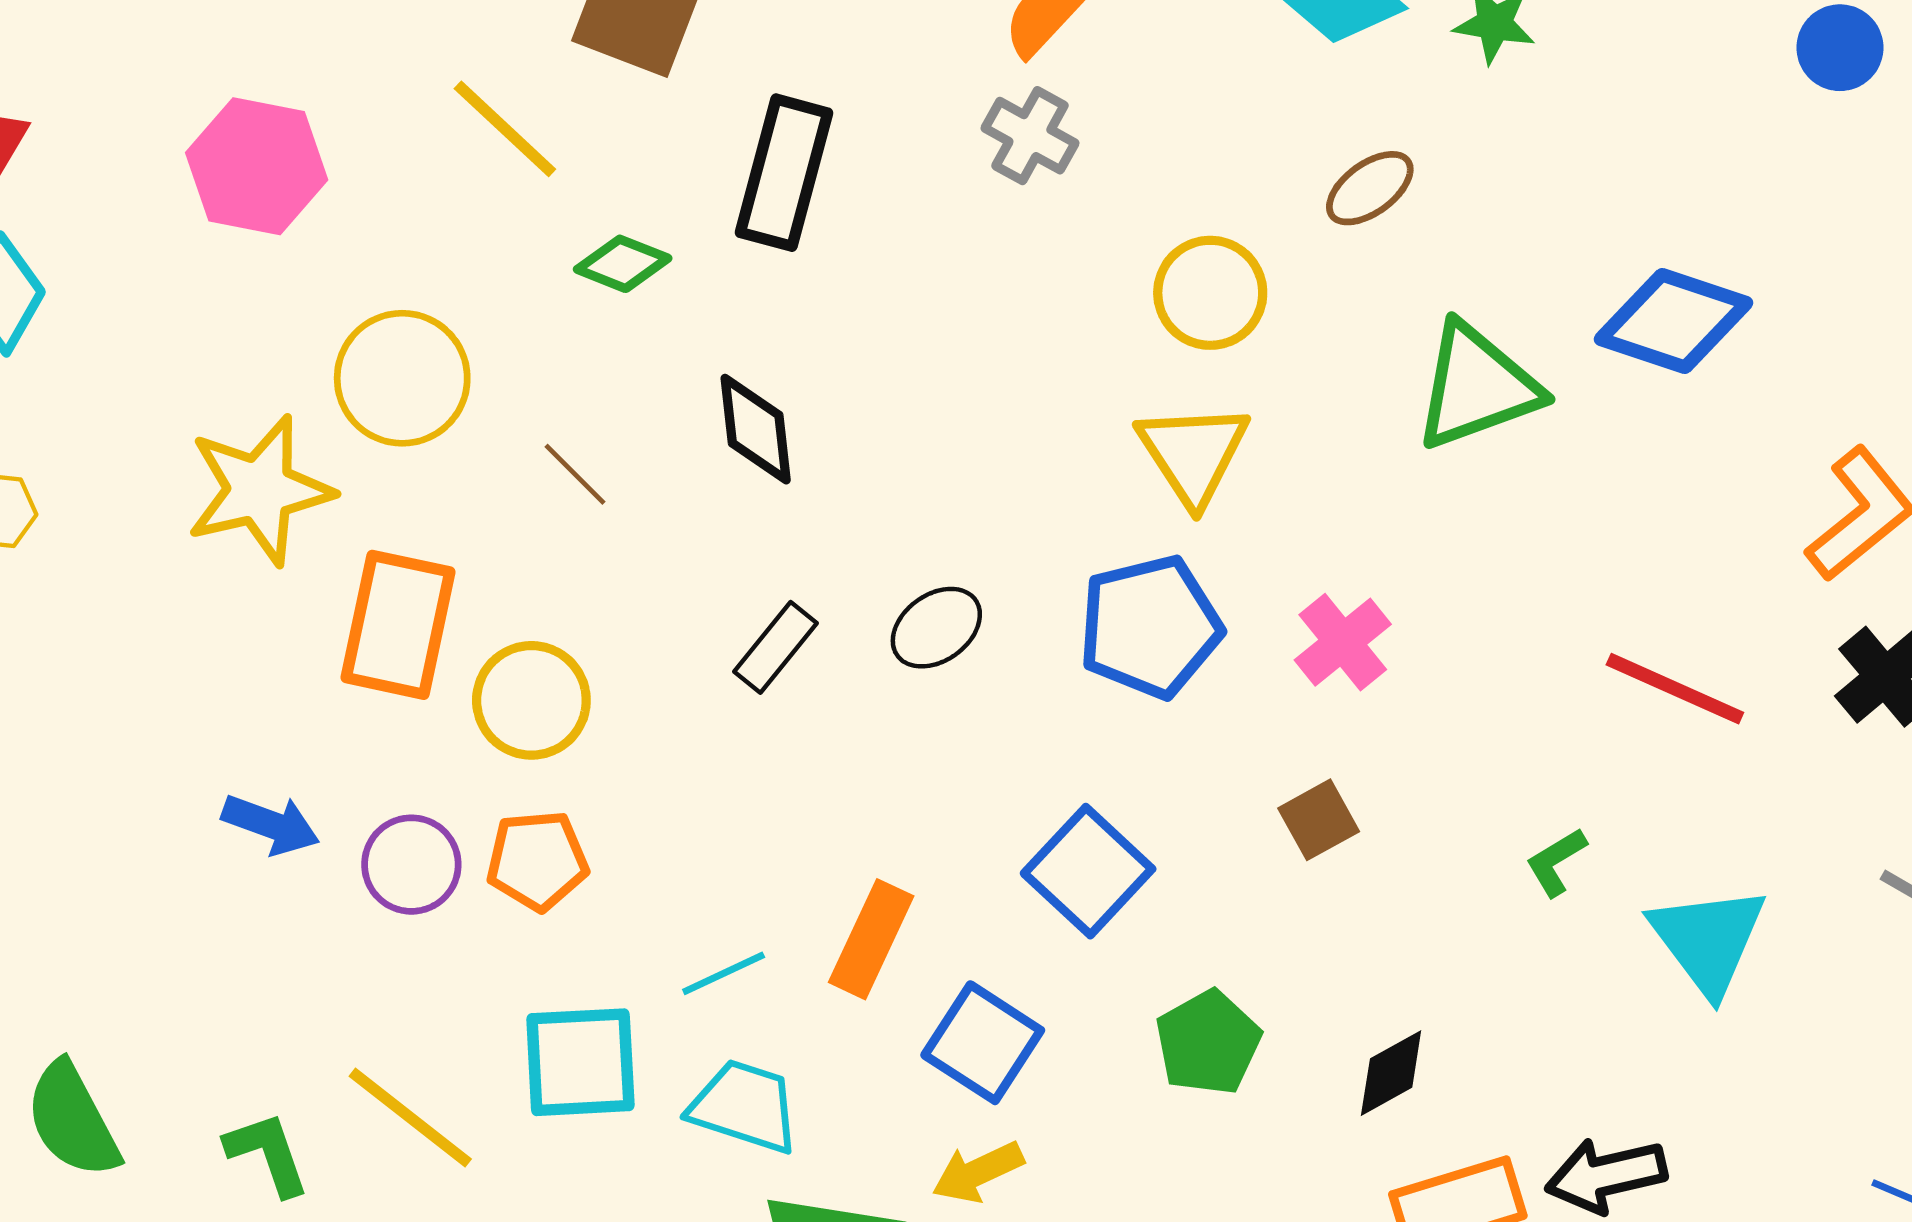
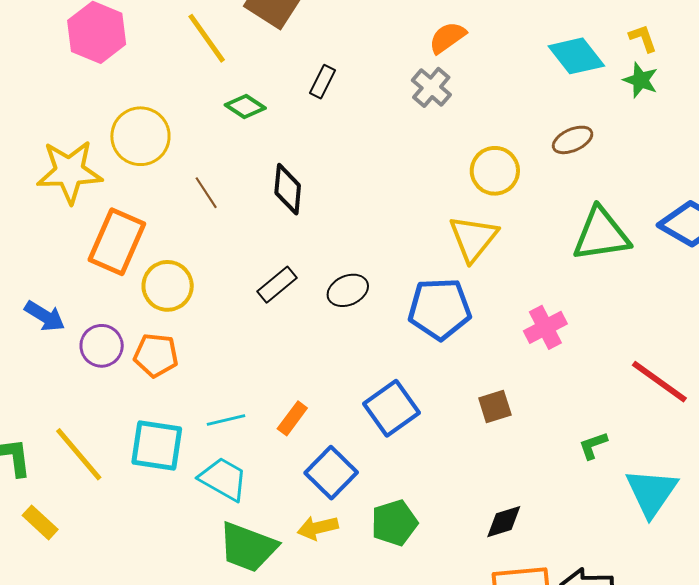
black rectangle: (784, 173) -> (322, 82), size x0.5
pink cross: (1343, 642) -> (545, 327), moved
orange rectangle: (871, 939) -> (292, 418), size x0.7
green pentagon: (1208, 1043) -> (394, 523), moved

